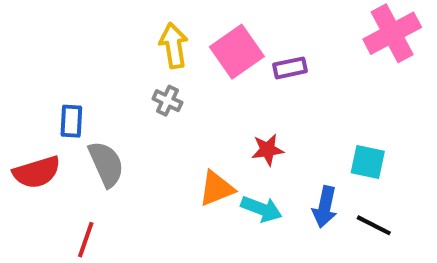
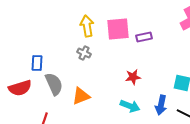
pink square: (237, 52) -> (118, 29), turned 30
orange triangle: (216, 189) -> (81, 96), moved

